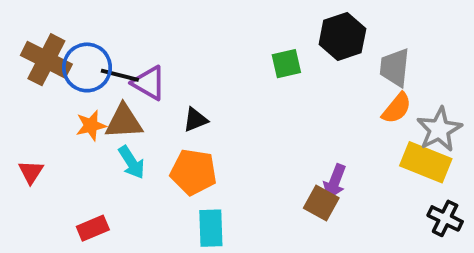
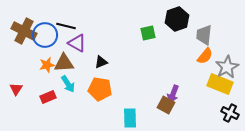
black line: (120, 75) -> (66, 26), moved
red rectangle: (93, 228) -> (48, 97), moved
cyan rectangle: (211, 228) -> (130, 118), moved

